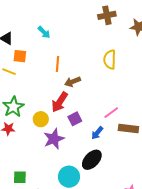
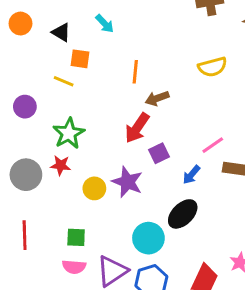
cyan arrow: (44, 32) -> (105, 24), moved
yellow semicircle: (110, 59) -> (212, 67), turned -108
yellow circle: (41, 119) -> (94, 188), moved
purple star: (54, 139) -> (127, 182), turned -30

